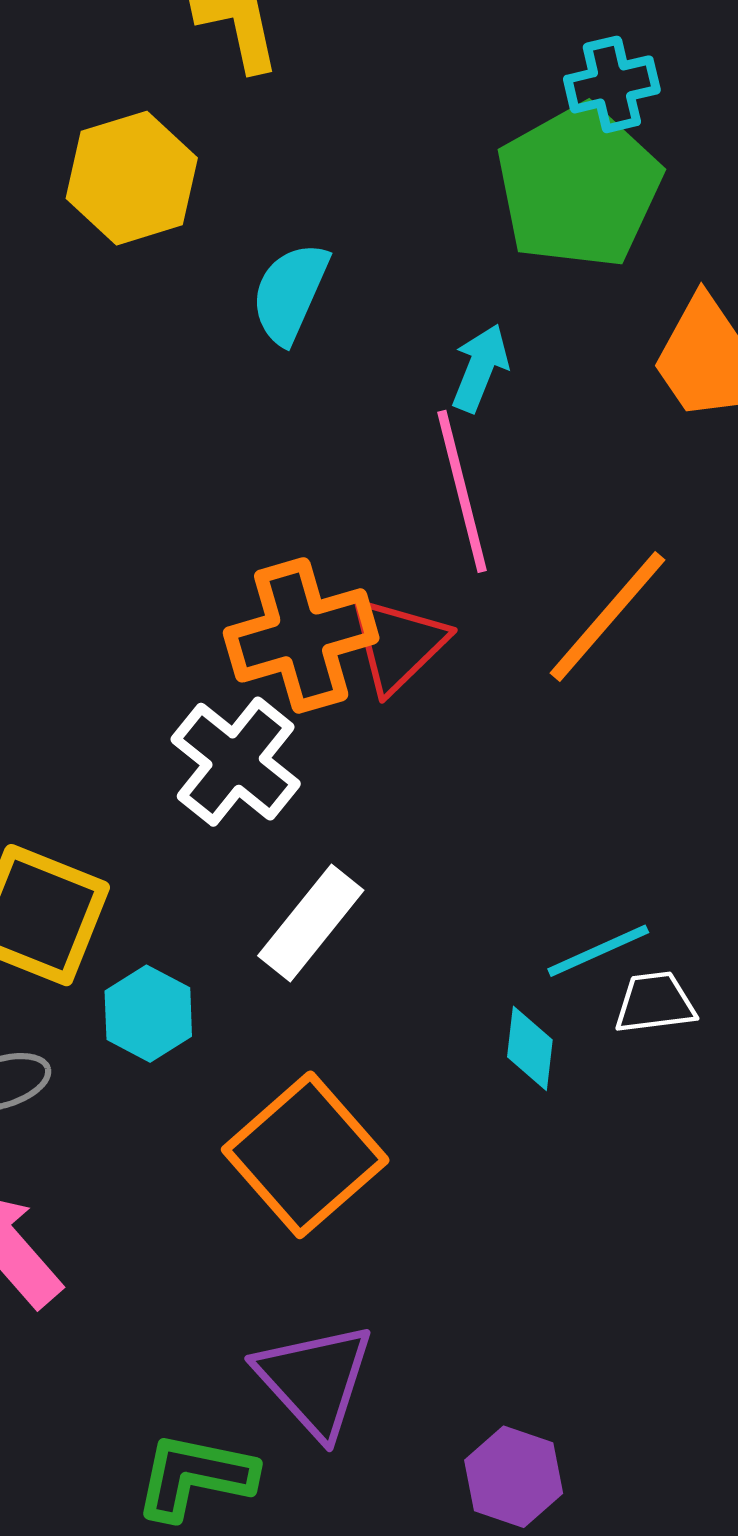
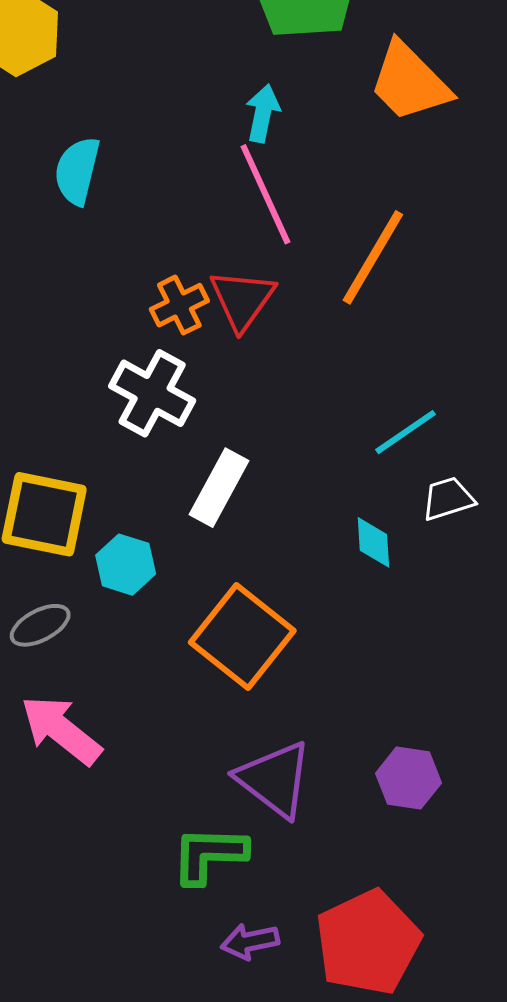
cyan semicircle: (290, 293) -> (77, 171), moved
orange cross: (301, 635) -> (179, 305), size x0.6
cyan line: (598, 951) -> (405, 432), moved
purple hexagon: (514, 1477) -> (408, 778), moved

